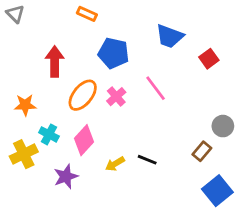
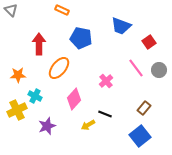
pink line: (156, 88) -> (136, 68), moved
pink cross: (116, 97) -> (106, 81), moved
gray circle: (223, 126) -> (159, 70), moved
pink diamond: (84, 140) -> (74, 99), moved
yellow arrow: (115, 164) -> (88, 125), moved
blue square: (217, 191) -> (140, 136), moved

